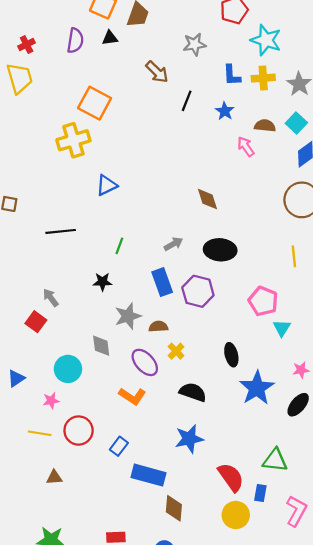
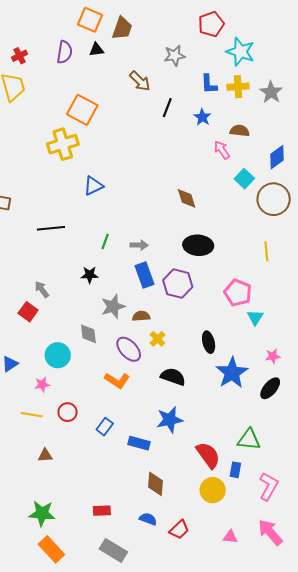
cyan square: (296, 123) -> (244, 179), moved
gray arrow: (173, 244) -> (139, 245), moved, turned 30
red circle: (79, 431) -> (68, 412), size x0.7
blue rectangle: (149, 475) -> (139, 443), moved, size x0.7

